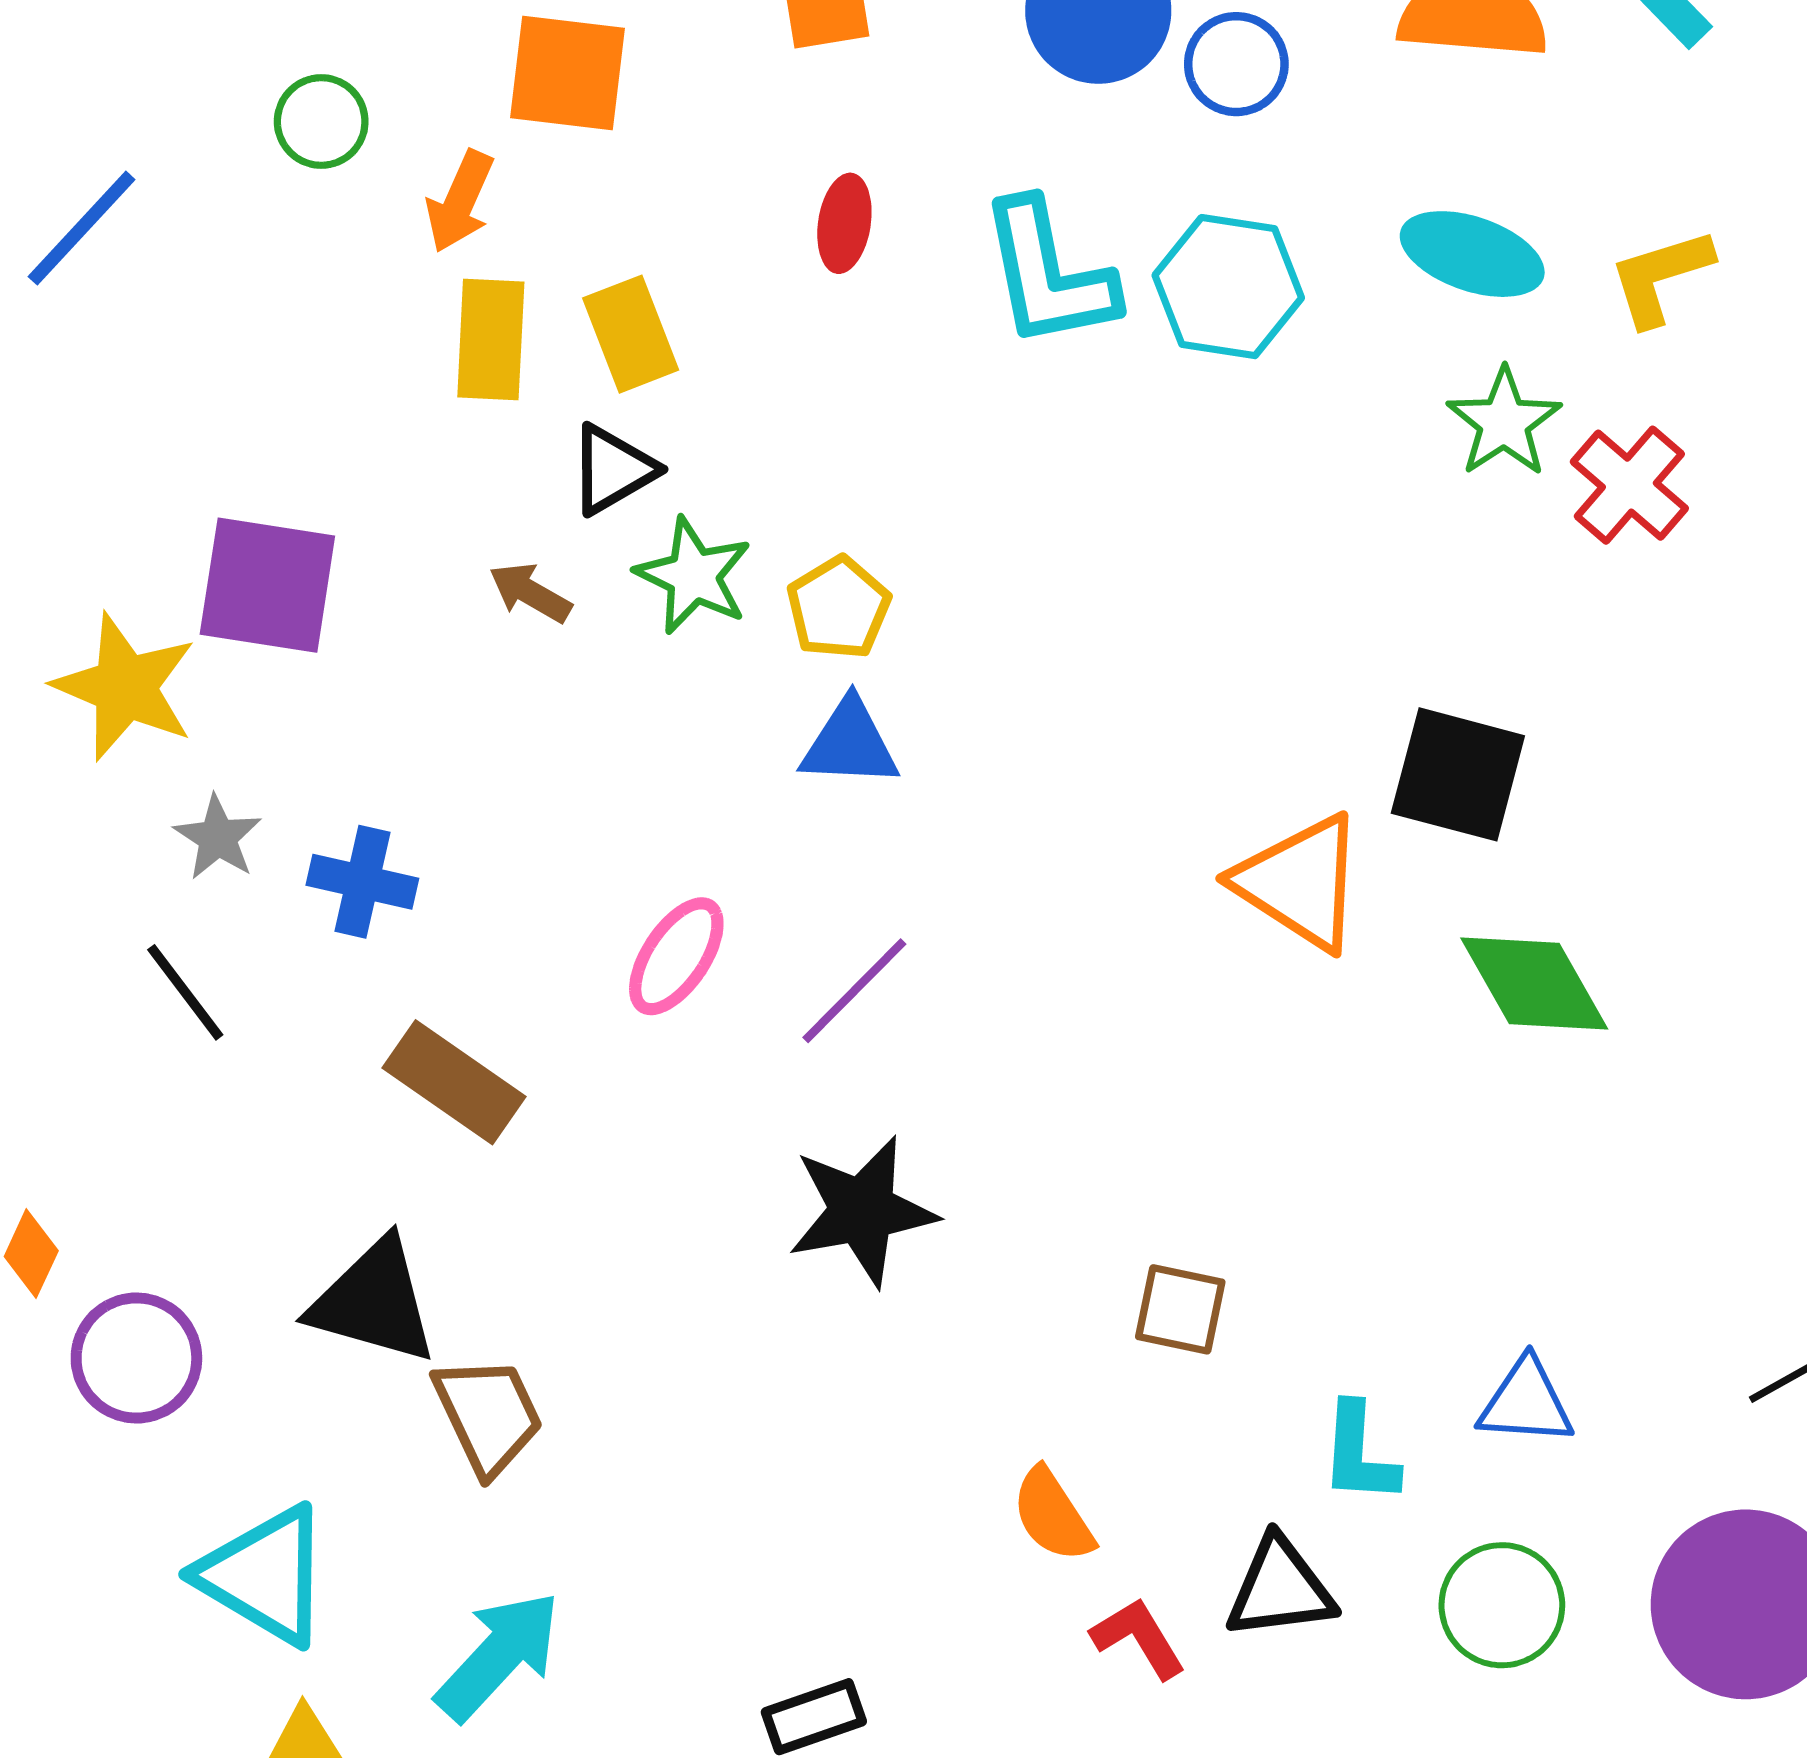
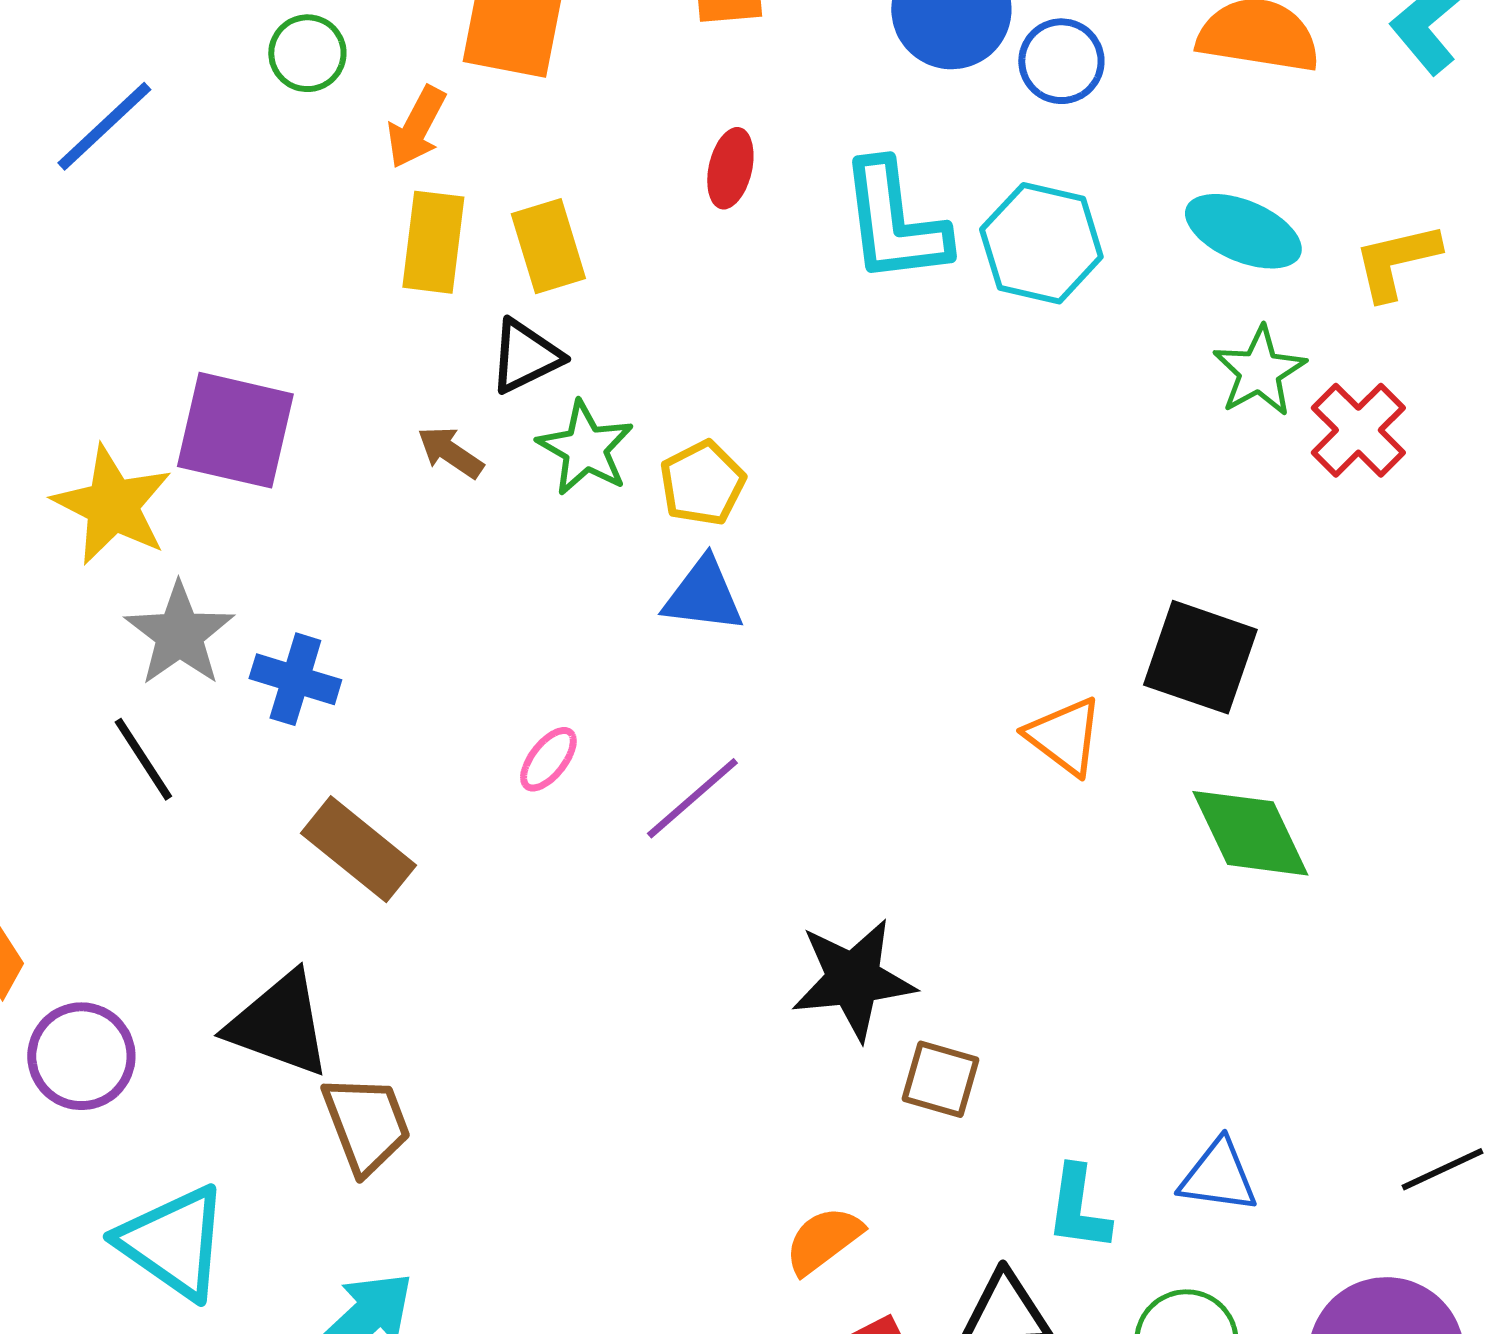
gray star: (218, 838) -> (179, 634), size x1.5
orange triangle: (1300, 882) -> (1064, 736), size x0.7
pink ellipse: (676, 956) -> (548, 759), size x0.7
black star: (862, 1211) -> (853, 979), moved
orange semicircle: (1053, 1515) -> (823, 1240), turned 82

